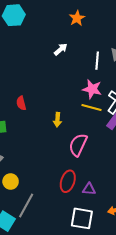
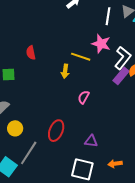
yellow line: (92, 107) -> (81, 57), moved
pink semicircle: (78, 145) -> (84, 97), size x0.6
red ellipse: (68, 181) -> (56, 131), moved

